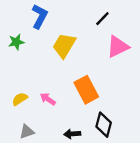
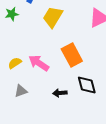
pink arrow: (48, 99) -> (39, 63), size x1.5
black diamond: (104, 125) -> (87, 85), turned -30

